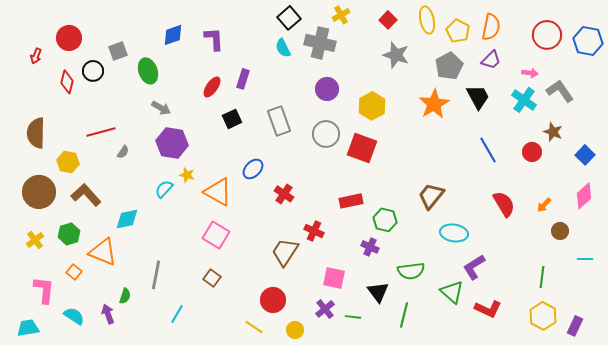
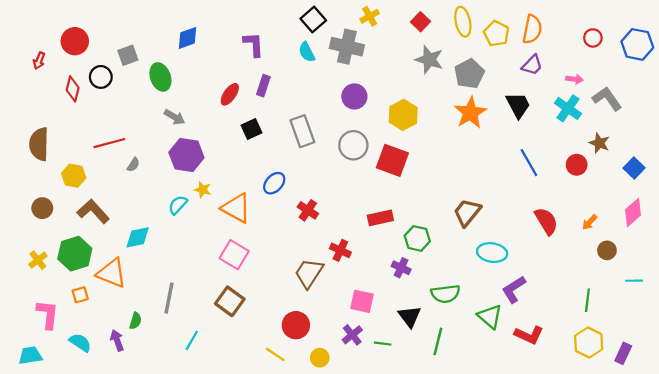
red circle: (547, 35) -> (593, 38), size x0.6
purple L-shape: (214, 39) -> (254, 44), moved
gray pentagon: (449, 66) -> (469, 74), moved
brown circle: (39, 192) -> (42, 208), size x0.6
green hexagon: (69, 234) -> (75, 254), size x1.4
orange square: (74, 272) -> (80, 295), turned 35
brown square: (212, 278) -> (230, 301), size x1.5

